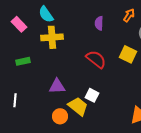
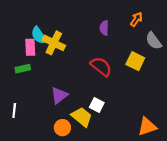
cyan semicircle: (46, 14) -> (39, 35), moved
pink rectangle: (19, 24) -> (30, 47), moved, turned 42
yellow cross: (52, 37) -> (54, 43), turned 30
purple triangle: (57, 86) -> (59, 95), turned -36

